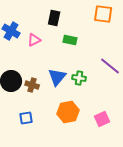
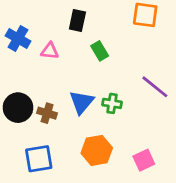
pink triangle: (34, 40) -> (50, 51), turned 32
green rectangle: (70, 40) -> (100, 51), turned 48
blue square: (26, 118) -> (39, 159), size x1.5

